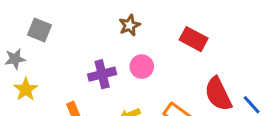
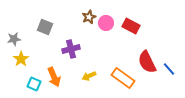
gray square: (39, 30) -> (45, 27), moved
pink circle: (142, 67) -> (106, 23), moved

